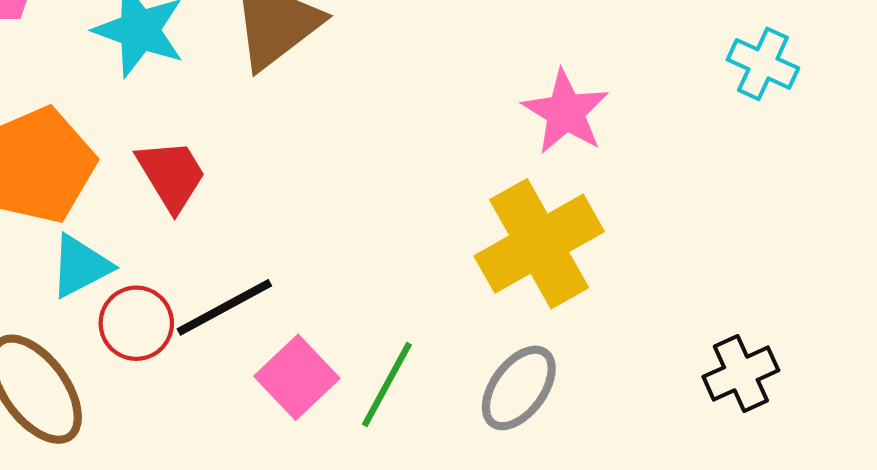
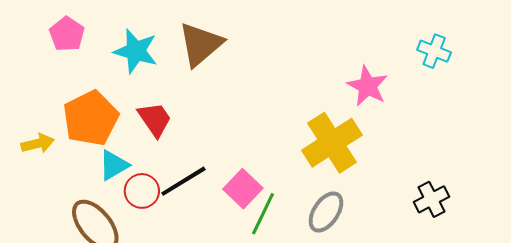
pink star: (566, 112) -> (368, 86), moved
pink square: (297, 377) -> (243, 189), moved

